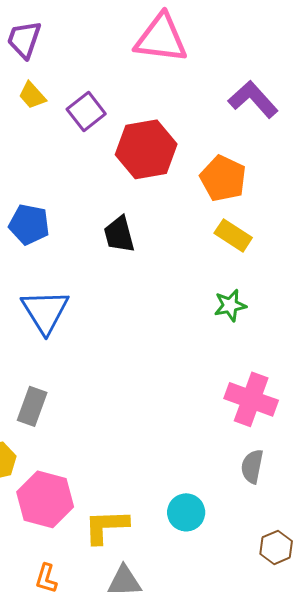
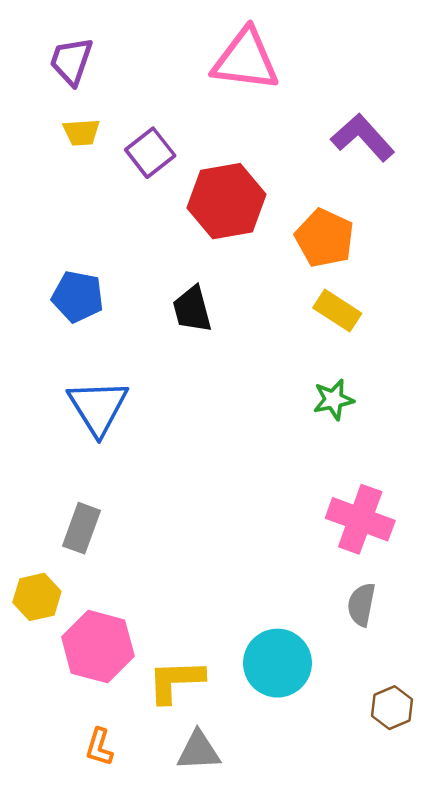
yellow trapezoid: (32, 95) -> (81, 132), turned -52
cyan circle: (186, 512) -> (277, 663), size x1.4

